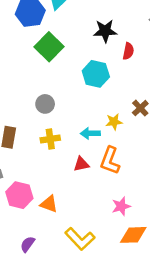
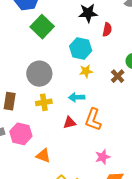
gray circle: (45, 104) -> (39, 74), size x1.6
yellow star: (114, 122) -> (86, 71), moved
pink hexagon: (19, 195) -> (21, 134), moved

